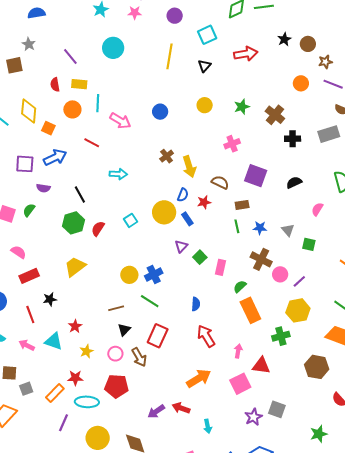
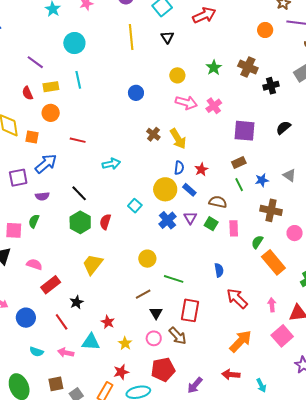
cyan line: (98, 103) -> (78, 80), moved
pink arrow: (120, 121) -> (186, 103), moved
brown semicircle: (220, 182) -> (218, 202), moved
blue cross: (154, 274) -> (167, 220), moved
pink circle: (280, 274) -> (295, 233), moved
purple arrow: (156, 411) -> (195, 385), moved

